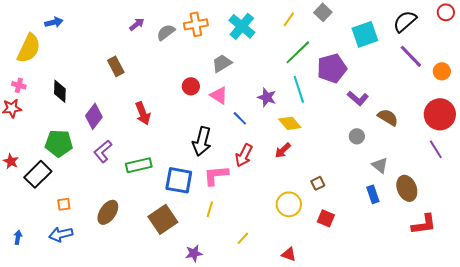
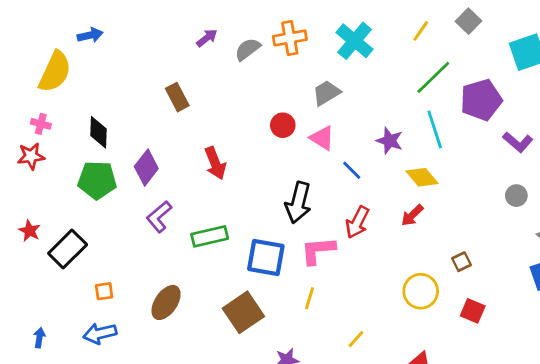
green pentagon: (59, 143) -> (97, 180), moved

